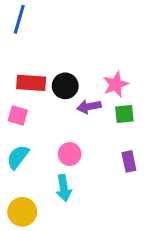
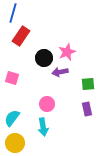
red rectangle: (31, 83) -> (21, 36), moved, turned -60
pink star: (116, 84) -> (67, 52), moved
green square: (124, 114) -> (88, 84), moved
cyan semicircle: (18, 157) -> (12, 118), moved

